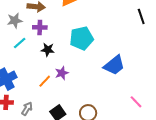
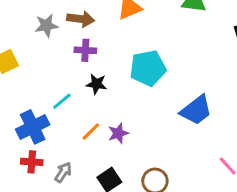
gray star: (15, 21) -> (46, 26), moved
cyan line: (20, 43) -> (62, 101), moved
purple star: (62, 73) -> (118, 133), moved

